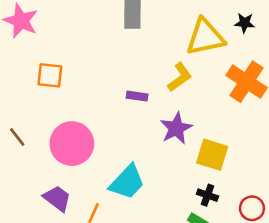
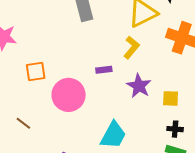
pink circle: (72, 144) -> (69, 95), moved
yellow square: (212, 155) -> (171, 98), size x0.7

